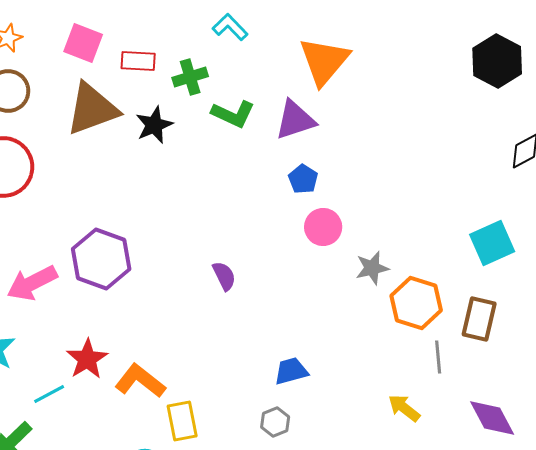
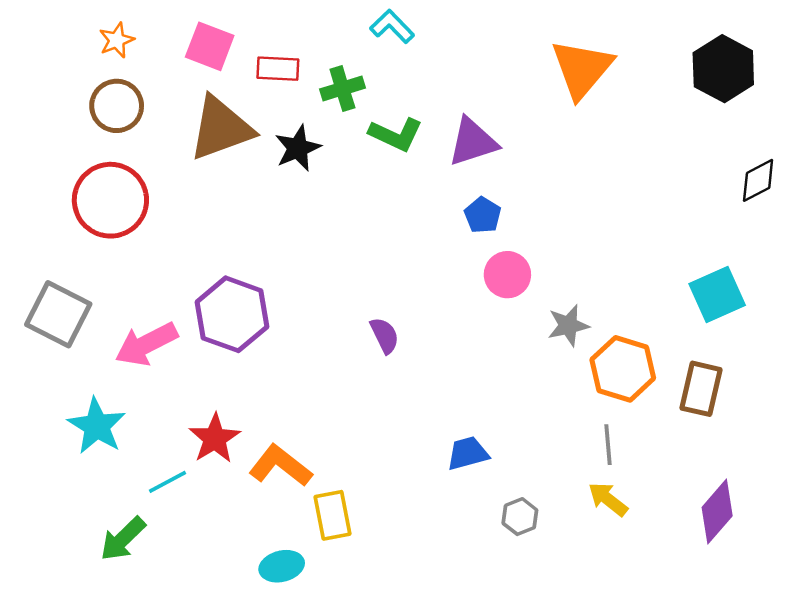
orange triangle: (324, 61) -> (582, 69), moved
gray line: (438, 357) -> (608, 445), moved
purple diamond: (492, 418) -> (717, 512), turned 69
gray hexagon: (275, 422) -> (520, 517), moved

